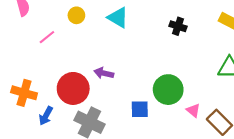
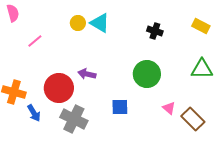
yellow circle: (76, 15) -> (78, 23), moved
green circle: (168, 90) -> (147, 74), moved
blue arrow: (46, 116) -> (34, 113), turned -60

